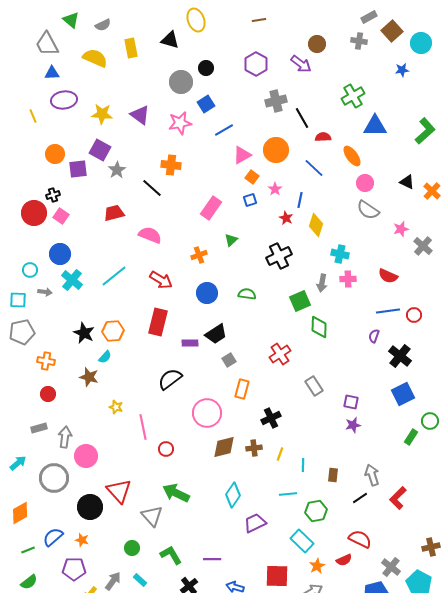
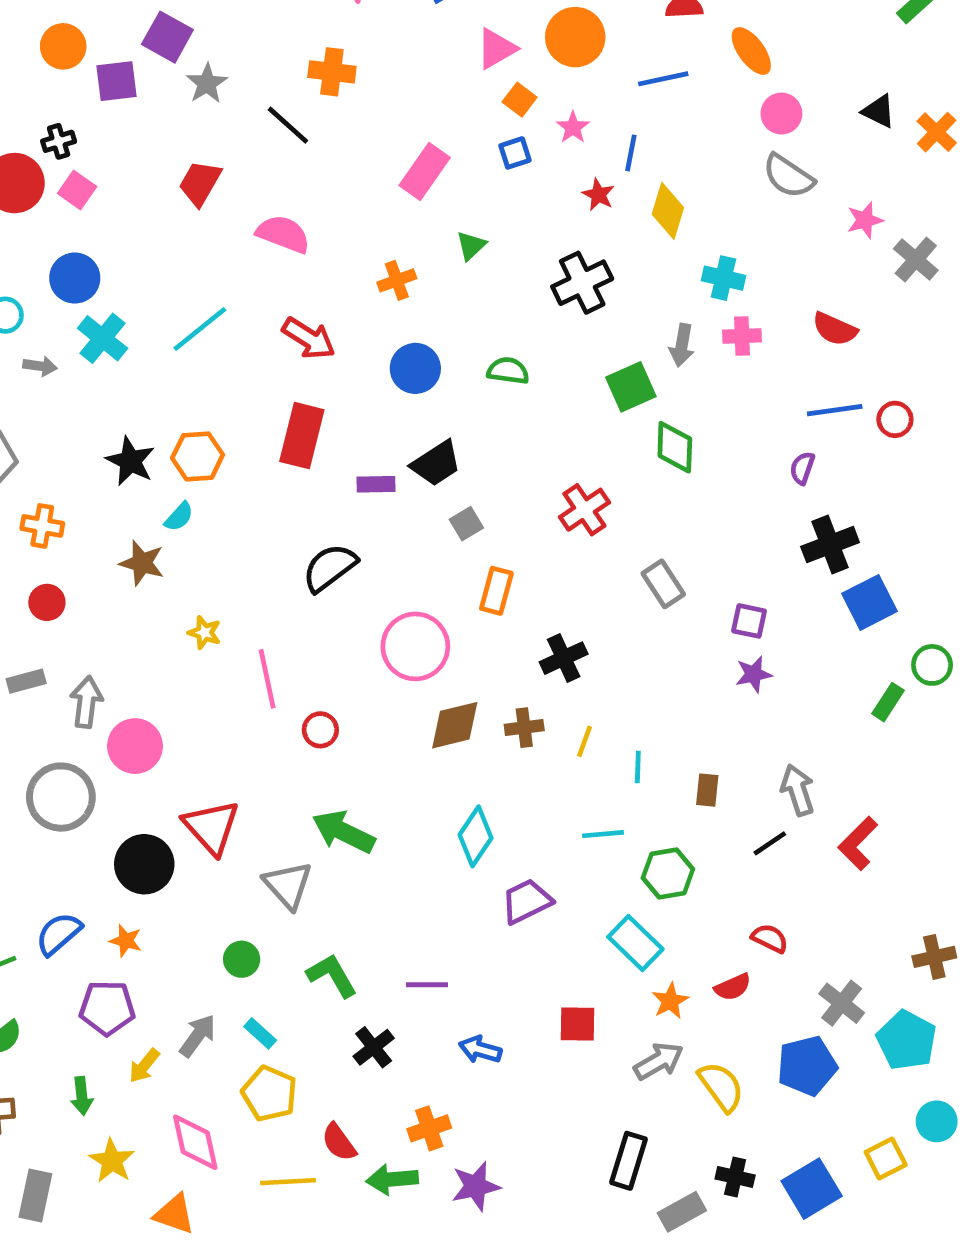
blue line: (314, 168) -> (663, 79), turned -55
red trapezoid: (114, 213) -> (200, 183), turned -45
black cross: (400, 356) -> (830, 544), moved, turned 30
red semicircle: (360, 539) -> (770, 938), size x0.7
red square: (277, 576) -> (578, 1024), size x0.7

